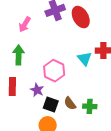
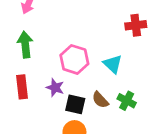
cyan triangle: (85, 59) -> (113, 64), moved
green cross: (90, 106) -> (127, 101), turned 32

